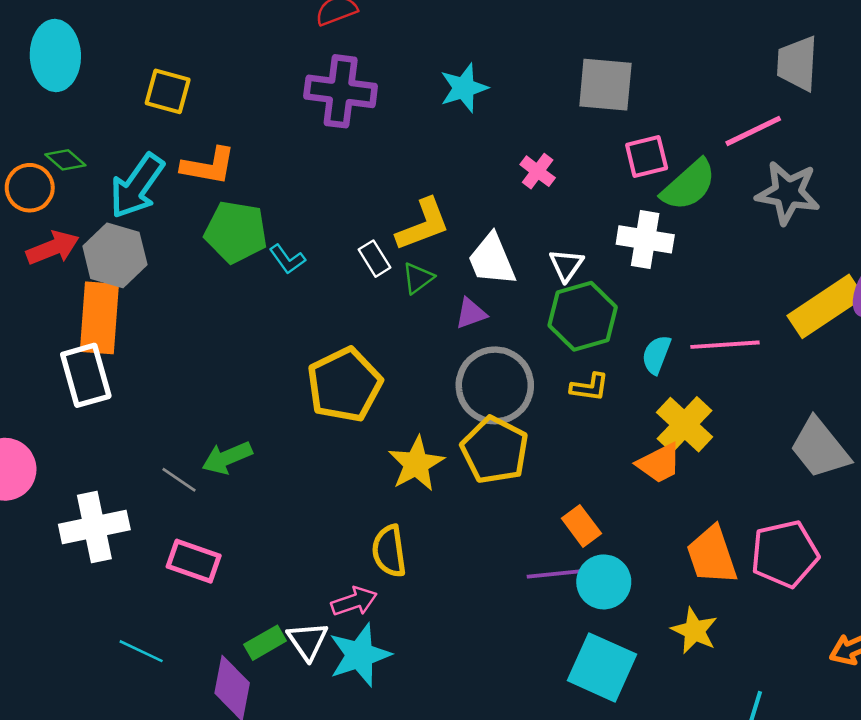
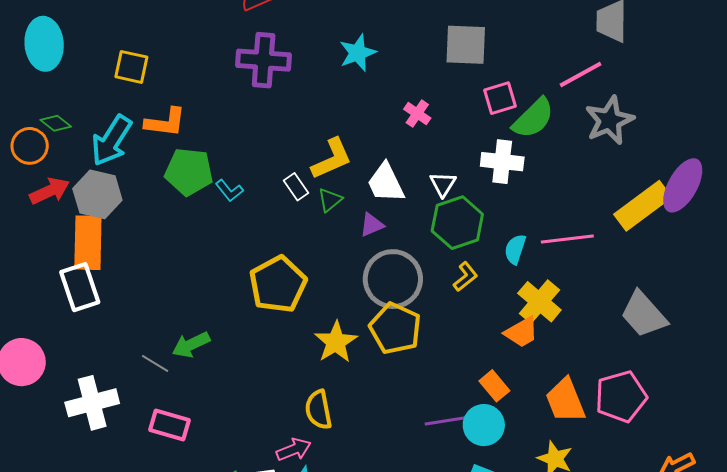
gray star: (788, 193) -> (609, 120), turned -30
yellow L-shape: (590, 387) -> (465, 277), turned -44
orange rectangle: (581, 526) -> (494, 386), moved

